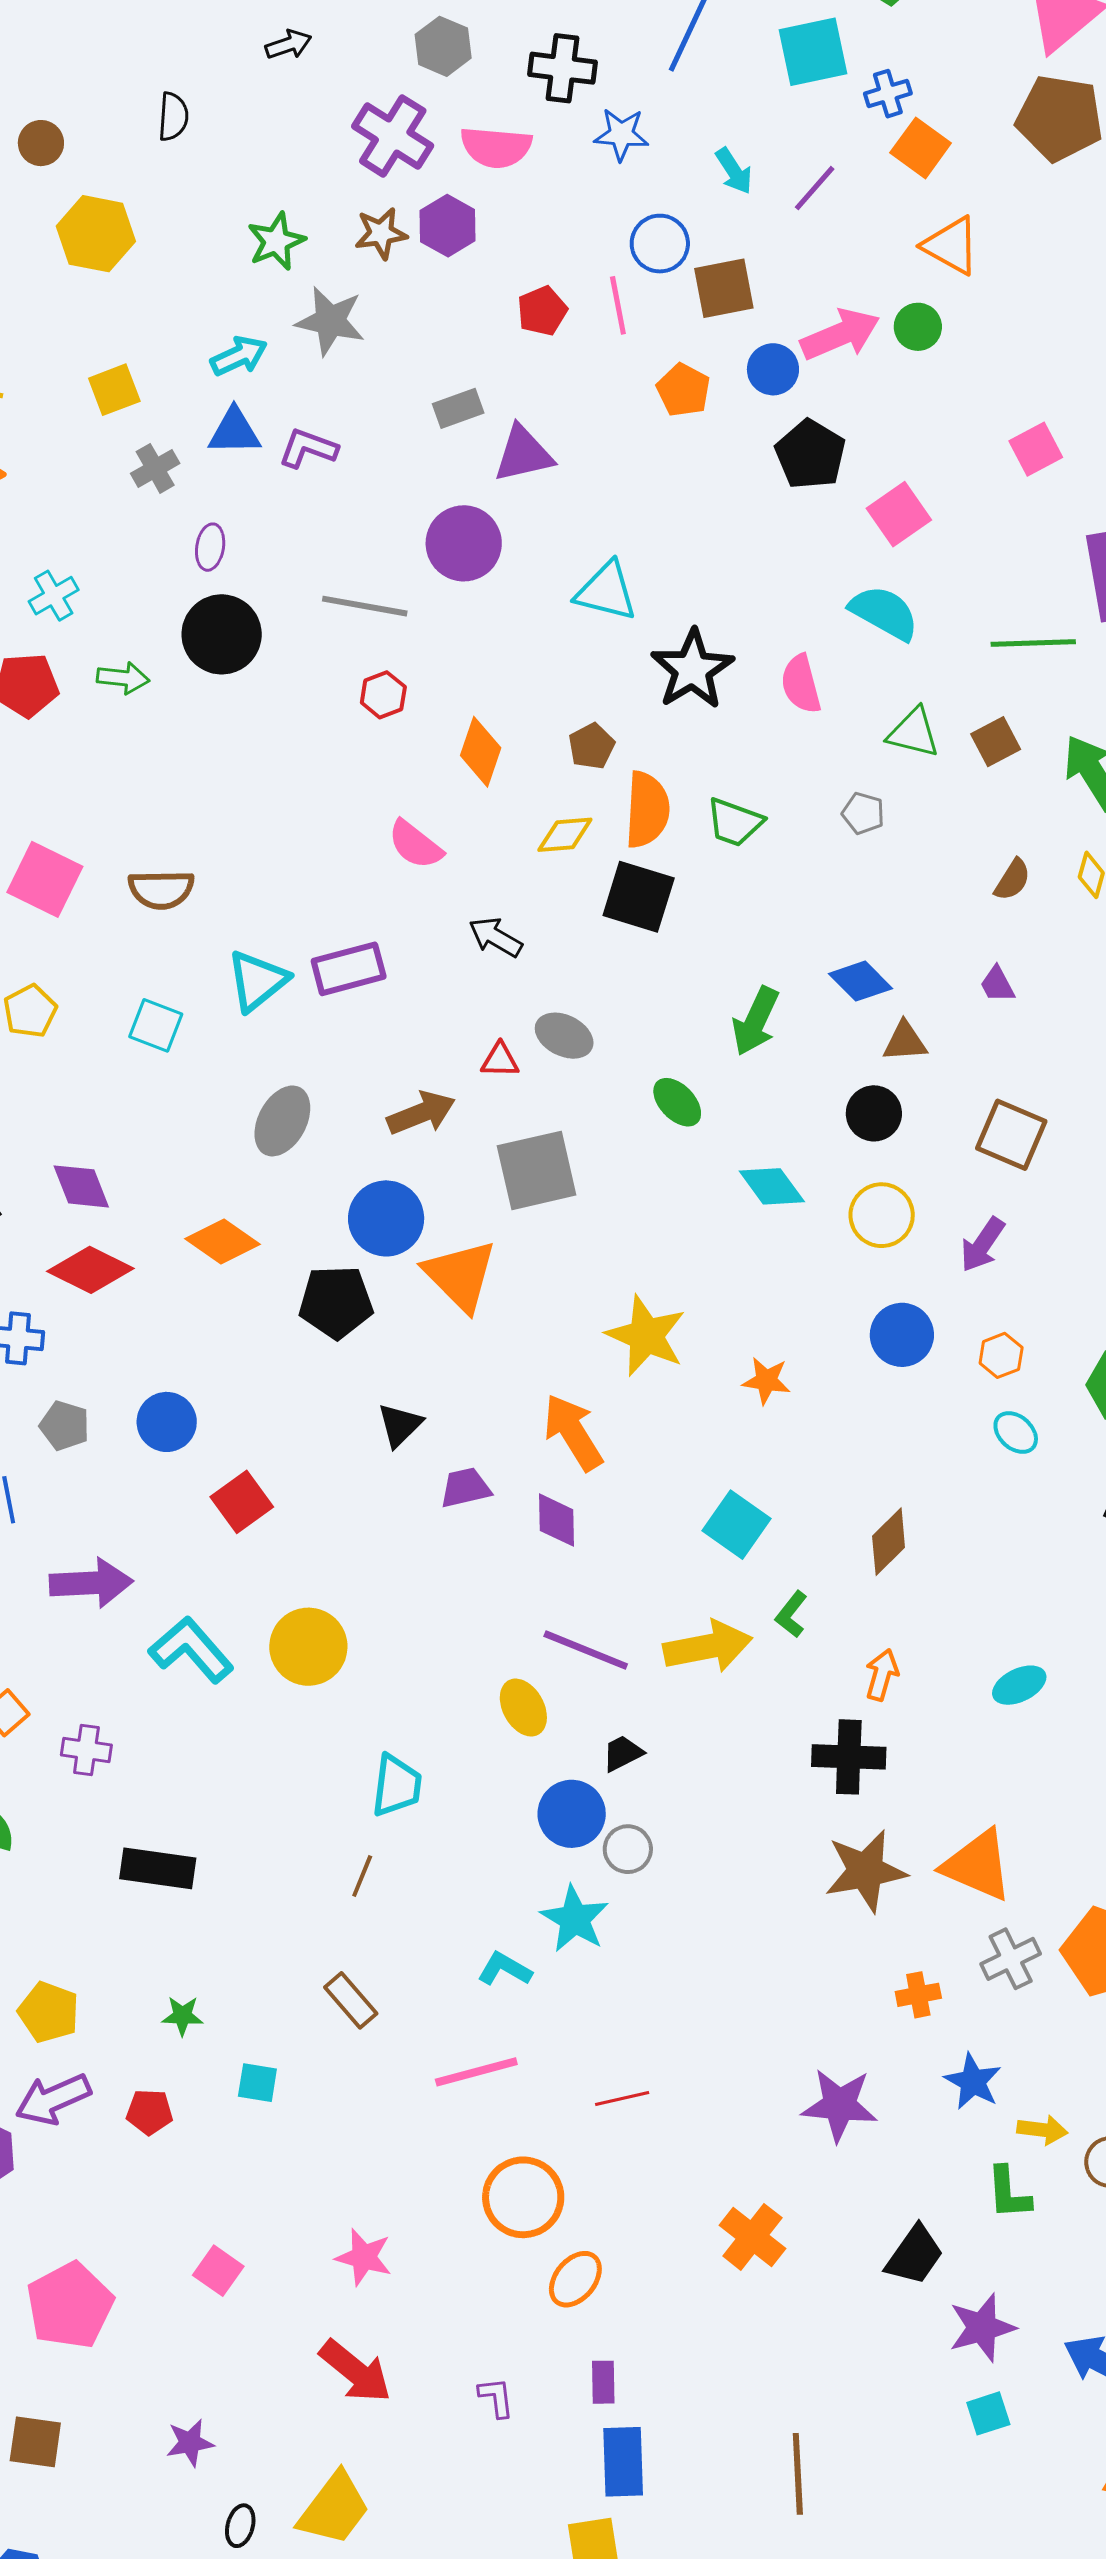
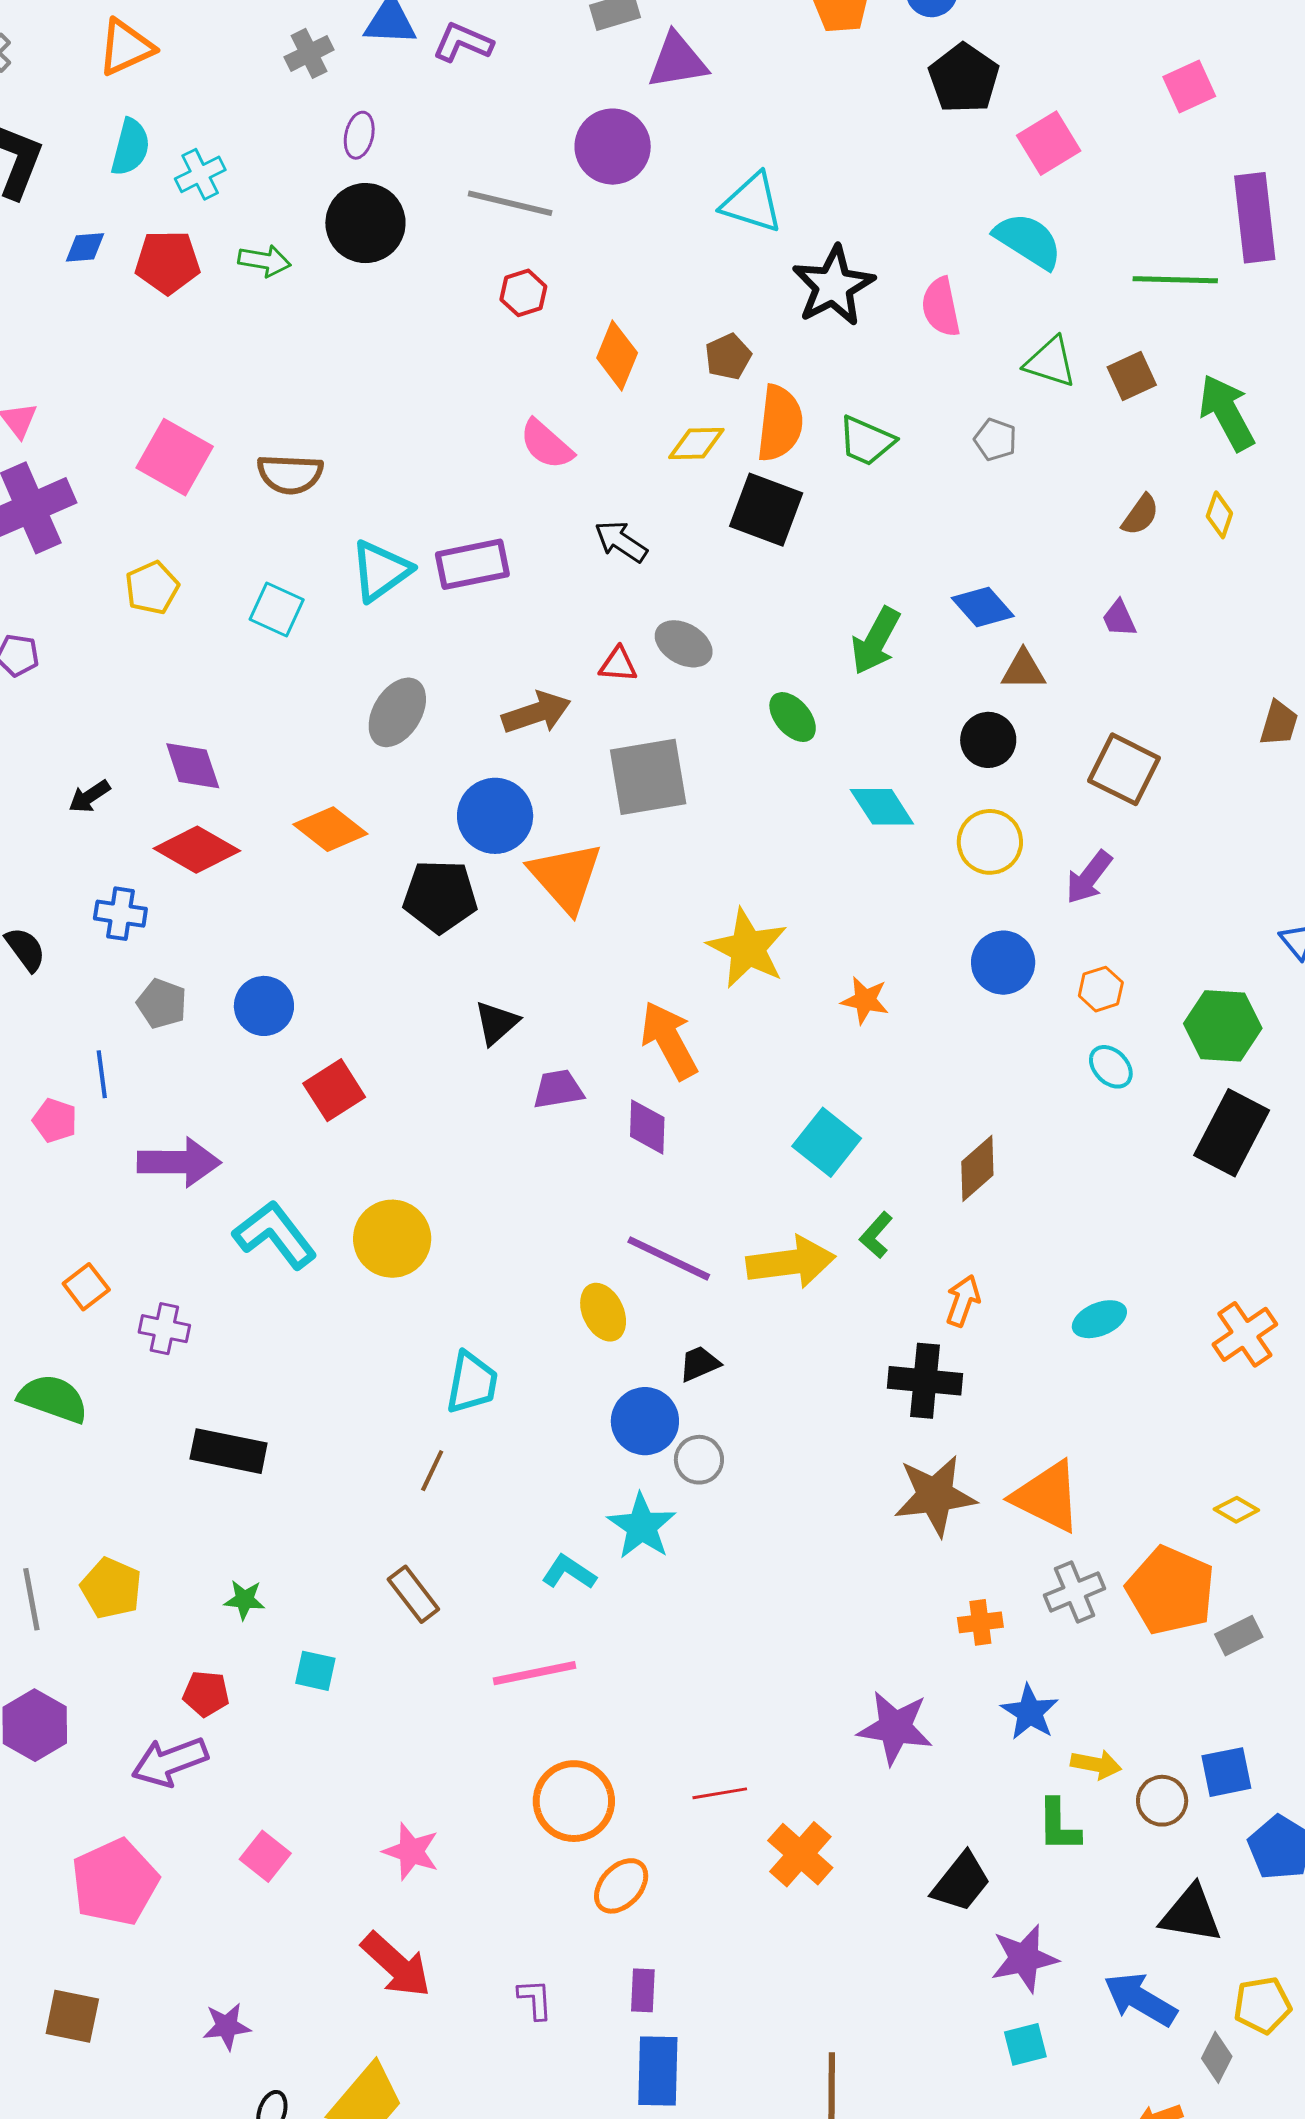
purple arrow: (53, 2099) -> (170, 1762), moved
red line: (622, 2099) -> (720, 1793), moved

